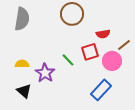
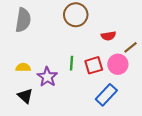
red square: (90, 52) -> (94, 65), moved
green line: (68, 60) -> (72, 63), turned 48

